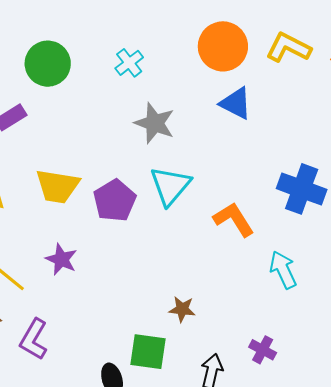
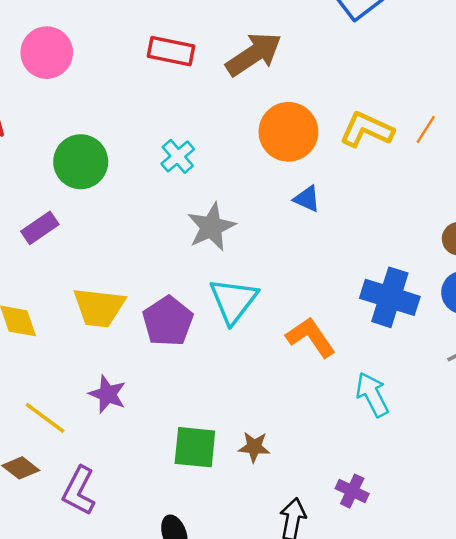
blue triangle: (236, 103) -> (307, 199), size x0.7
gray star: (155, 123) -> (211, 227), turned 30
green square: (148, 352) -> (195, 447), moved

